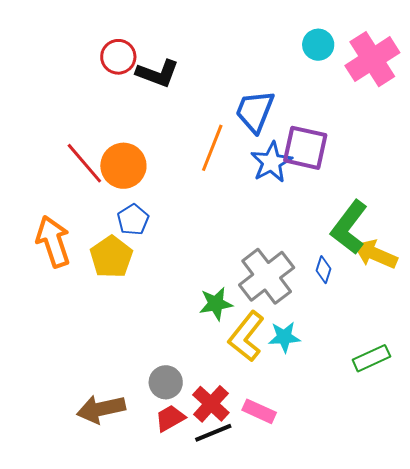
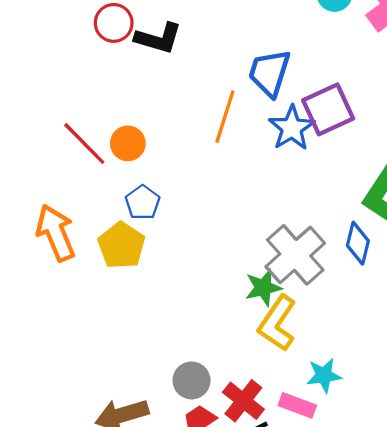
purple square: (305, 148) -> (328, 109), turned -33
orange circle: (123, 166) -> (128, 143), size x0.7
blue diamond: (324, 270) -> (358, 243), size x1.4
green star: (216, 304) -> (263, 288), moved
cyan star: (284, 337) -> (324, 375), moved

